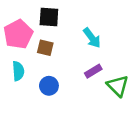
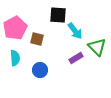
black square: (49, 17) -> (58, 15), moved
green triangle: (118, 86) -> (97, 47), moved

